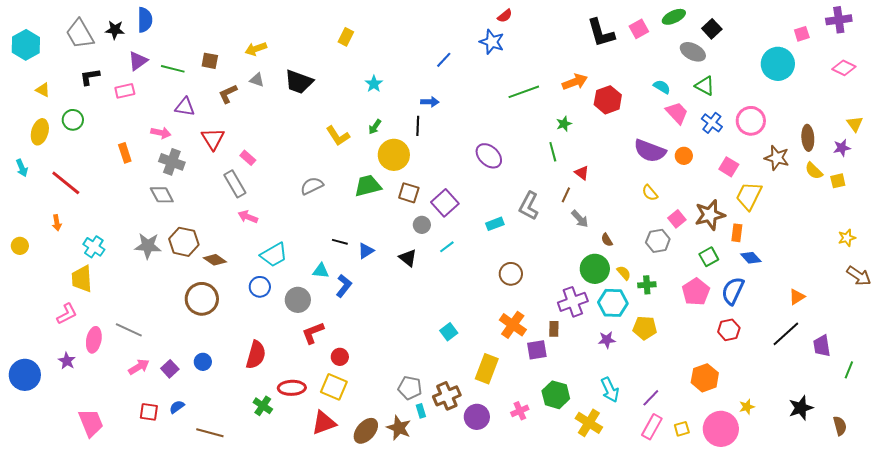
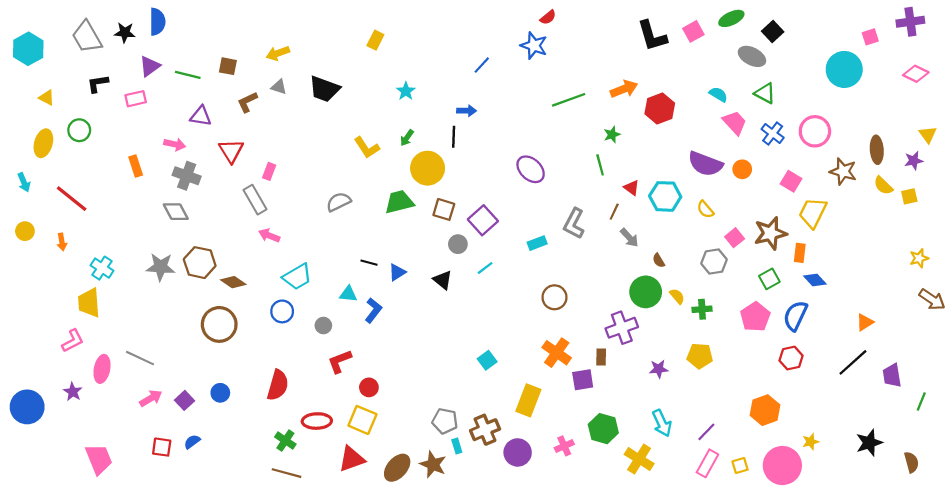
pink rectangle: (248, 158) -> (269, 171), turned 70
yellow circle: (20, 246) -> (25, 231), moved
gray circle: (298, 300) -> (323, 326), size x0.6
cyan hexagon: (613, 303) -> (665, 196), moved
brown line: (210, 433) -> (286, 473), moved

